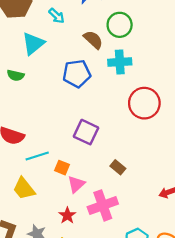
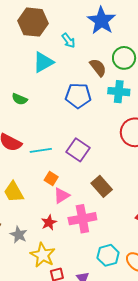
green semicircle: (16, 75) -> (20, 99), moved
cyan line: (37, 156) -> (41, 150), moved
brown rectangle: (118, 167) -> (102, 186), size x1.5

